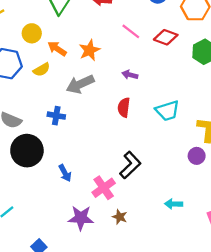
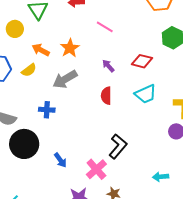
yellow circle: (32, 33) -> (15, 29), moved
red diamond: (166, 37) -> (142, 61), moved
purple arrow: (130, 75) -> (108, 66), turned 40

